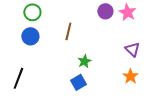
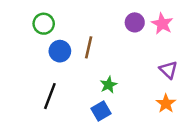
blue circle: (30, 36) -> (60, 51), moved
black line: (18, 78) -> (50, 96), moved

